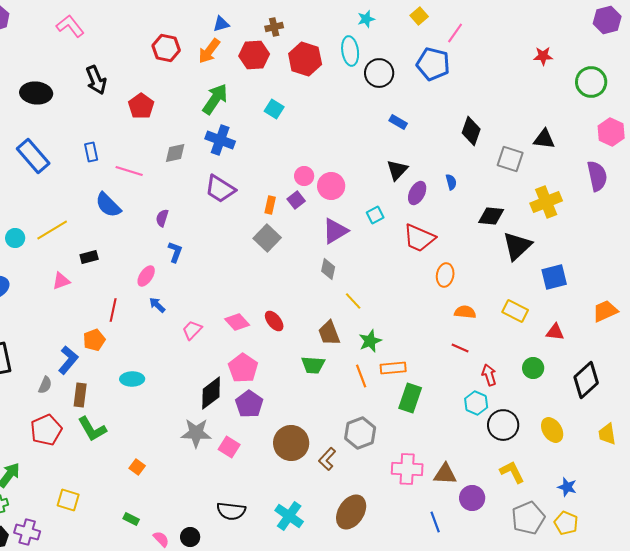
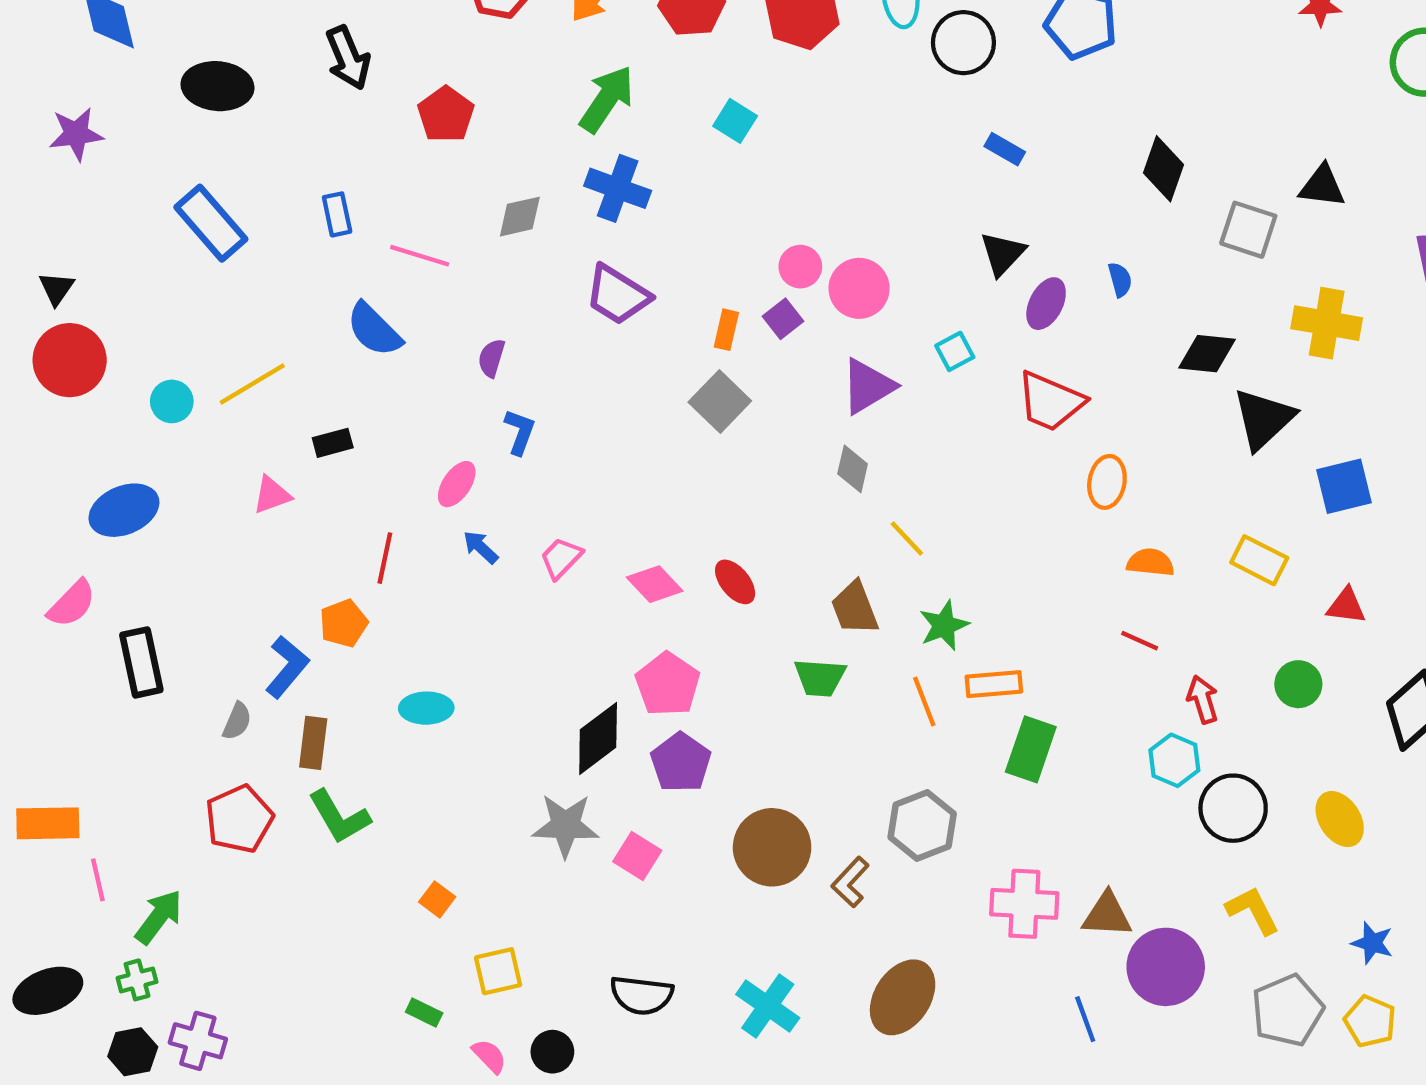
yellow cross: (546, 202) -> (1327, 323), turned 32
pink trapezoid: (192, 330) -> (561, 558), moved
purple circle: (472, 498) -> (1166, 967), size x1.4
yellow square: (68, 500) -> (498, 971), moved, turned -30

